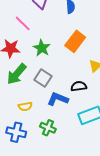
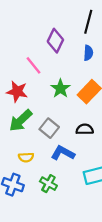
green star: (42, 48) -> (60, 89), moved
black semicircle: (79, 86) -> (85, 129), moved

